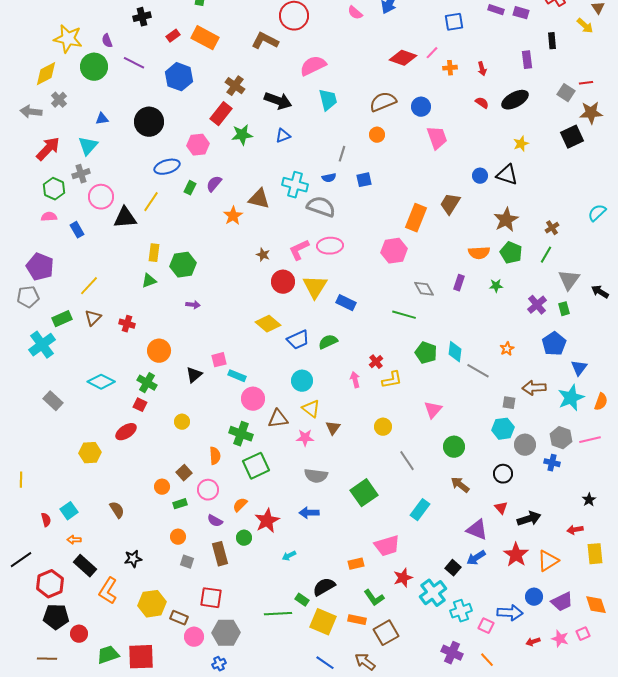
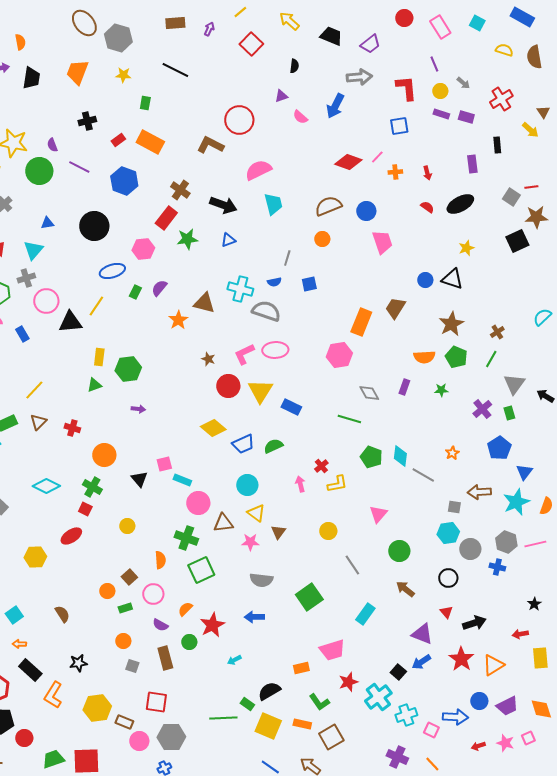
black triangle: (194, 375) -> (139, 479), turned -30

